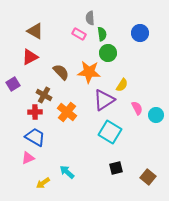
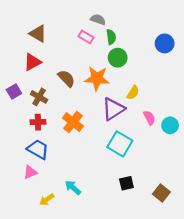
gray semicircle: (90, 18) -> (98, 19), turned 112
blue circle: (140, 33) -> (165, 43), moved
brown cross: (44, 95) -> (39, 97), moved

